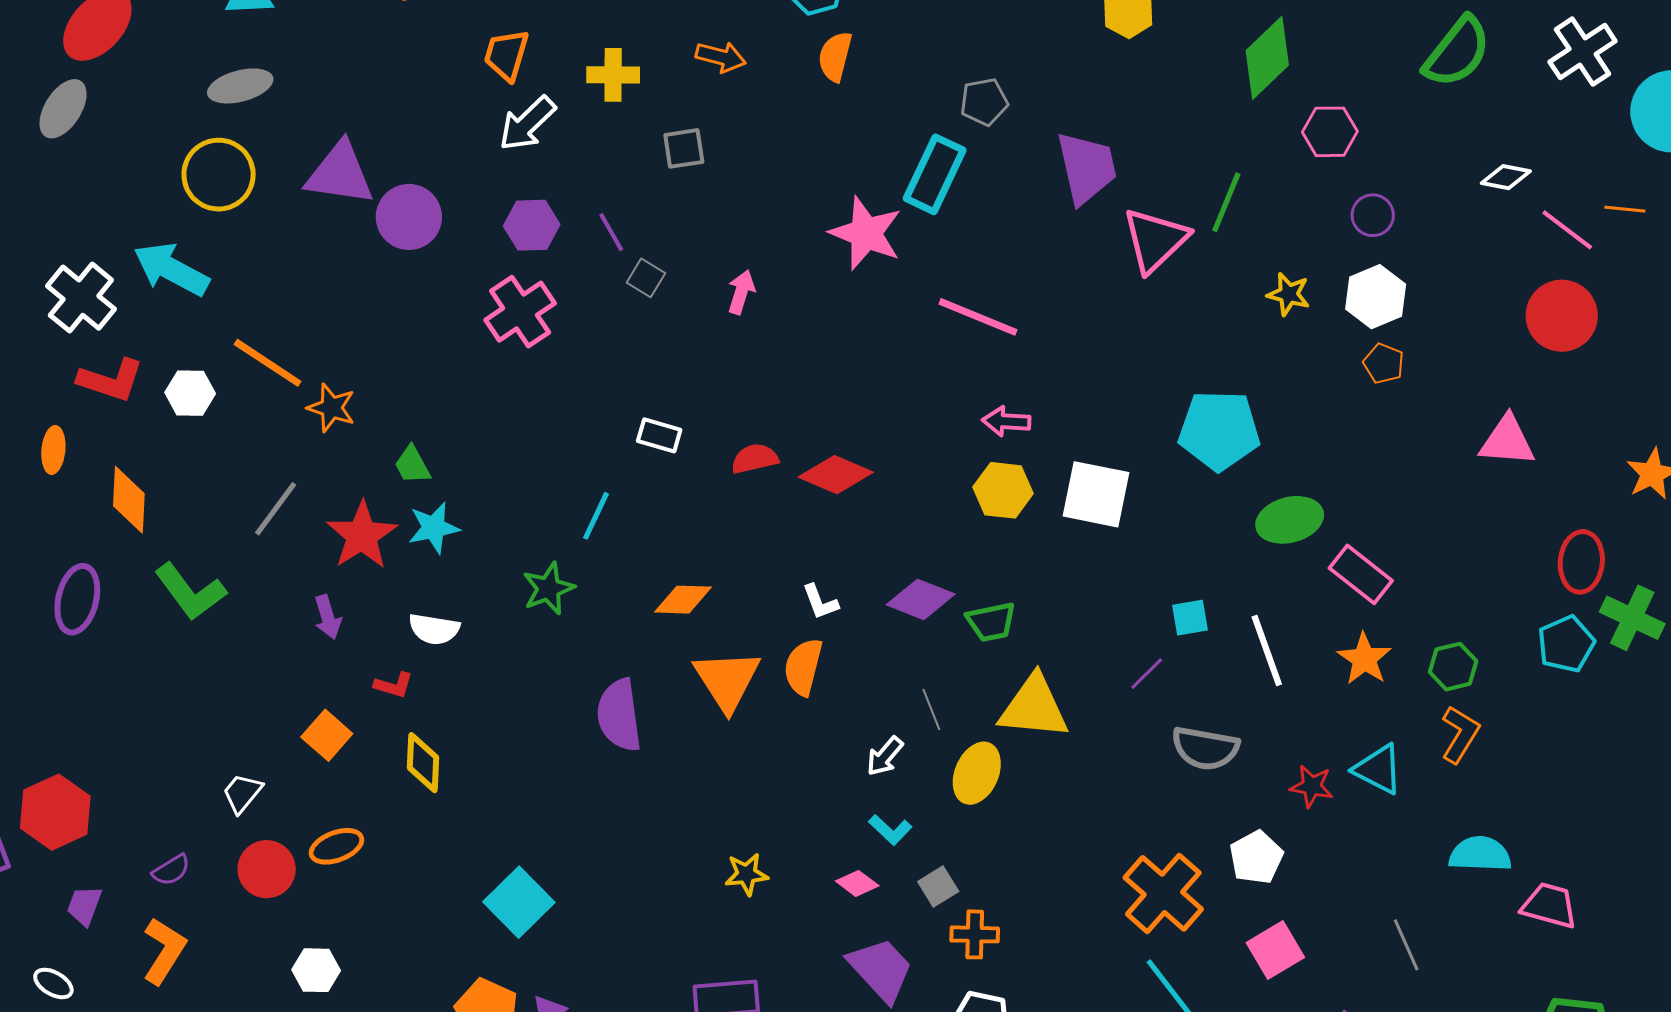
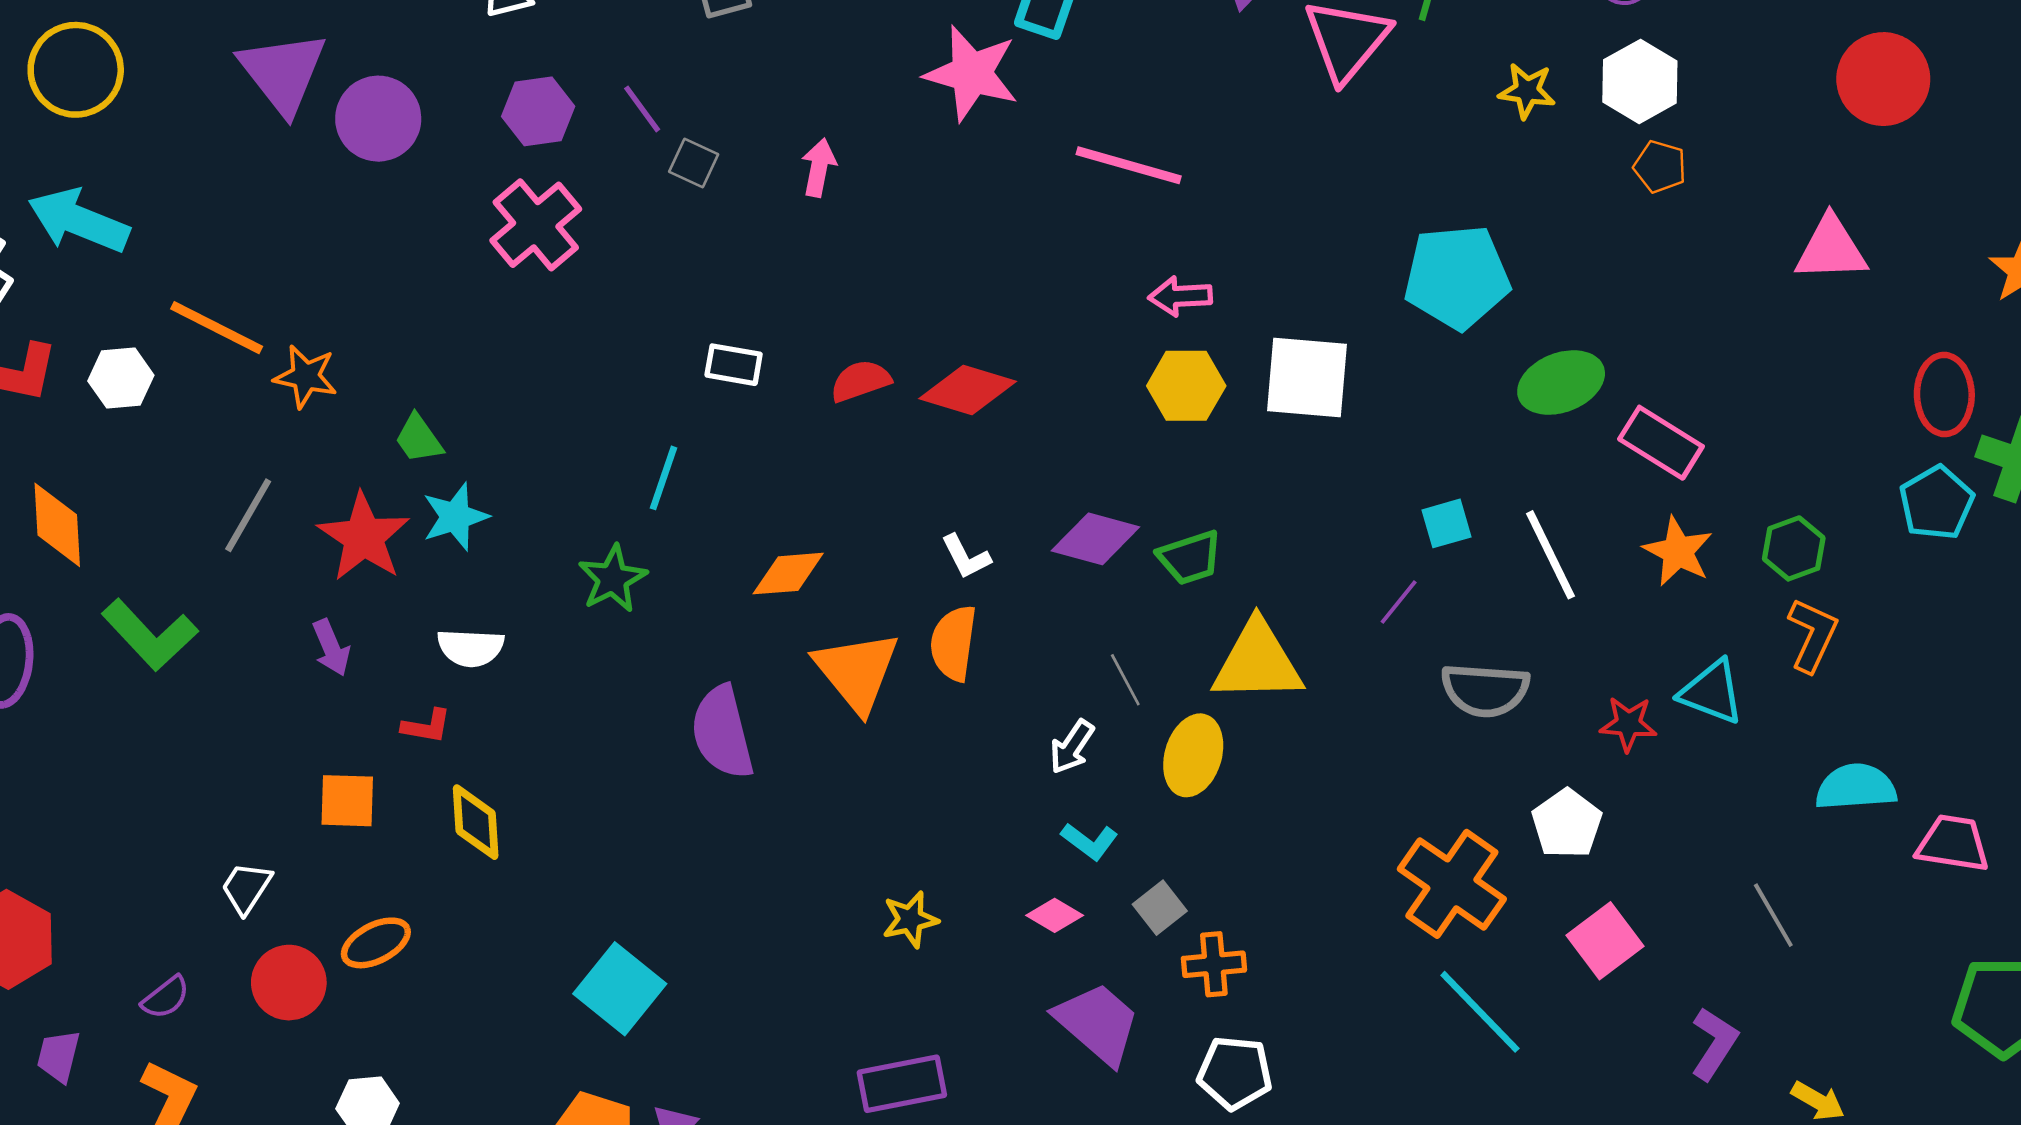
purple triangle: (340, 174) -> (283, 73), turned 50
yellow circle: (219, 175) -> (76, 70), moved
orange square: (327, 735) -> (347, 801), turned -33

